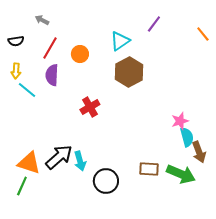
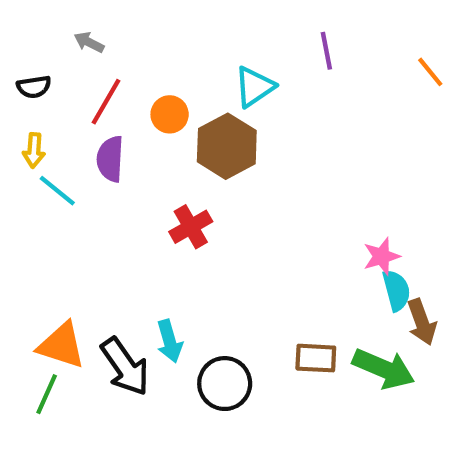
purple line: (154, 24) -> (326, 51), turned -48
brown hexagon: (129, 72) -> (227, 146), moved
black arrow: (59, 157) -> (125, 367), moved, turned 96

